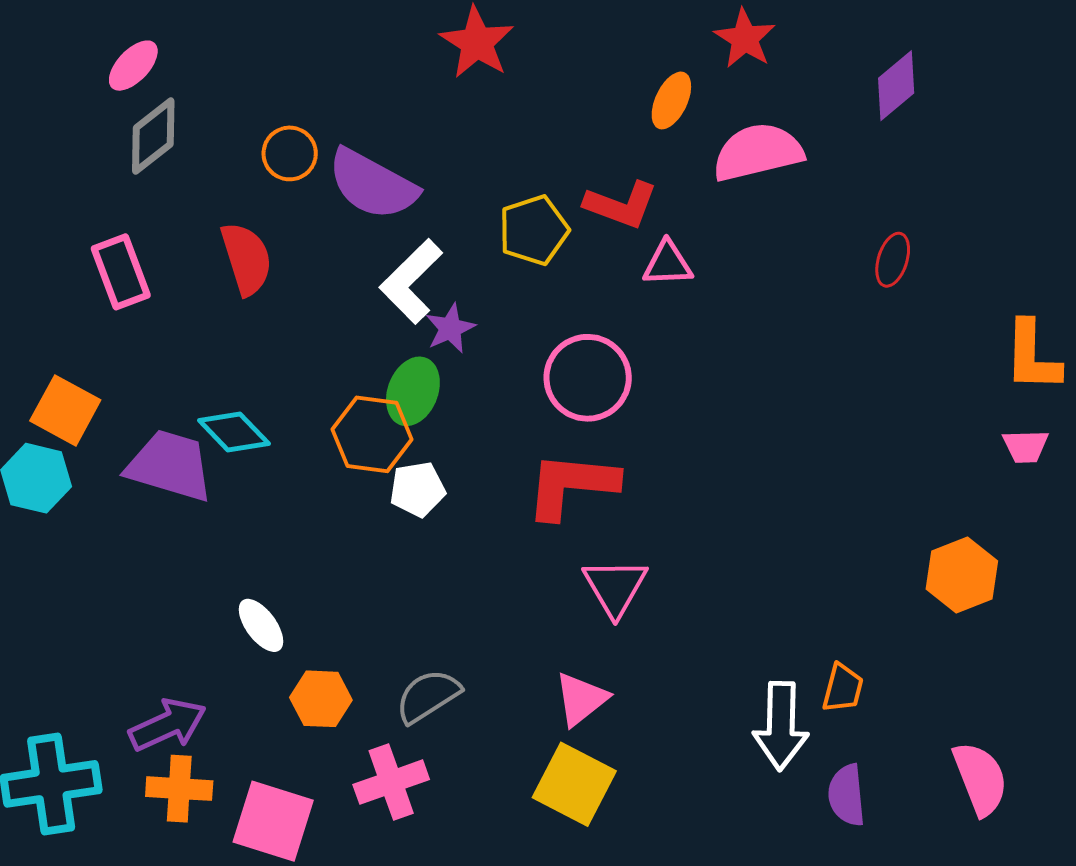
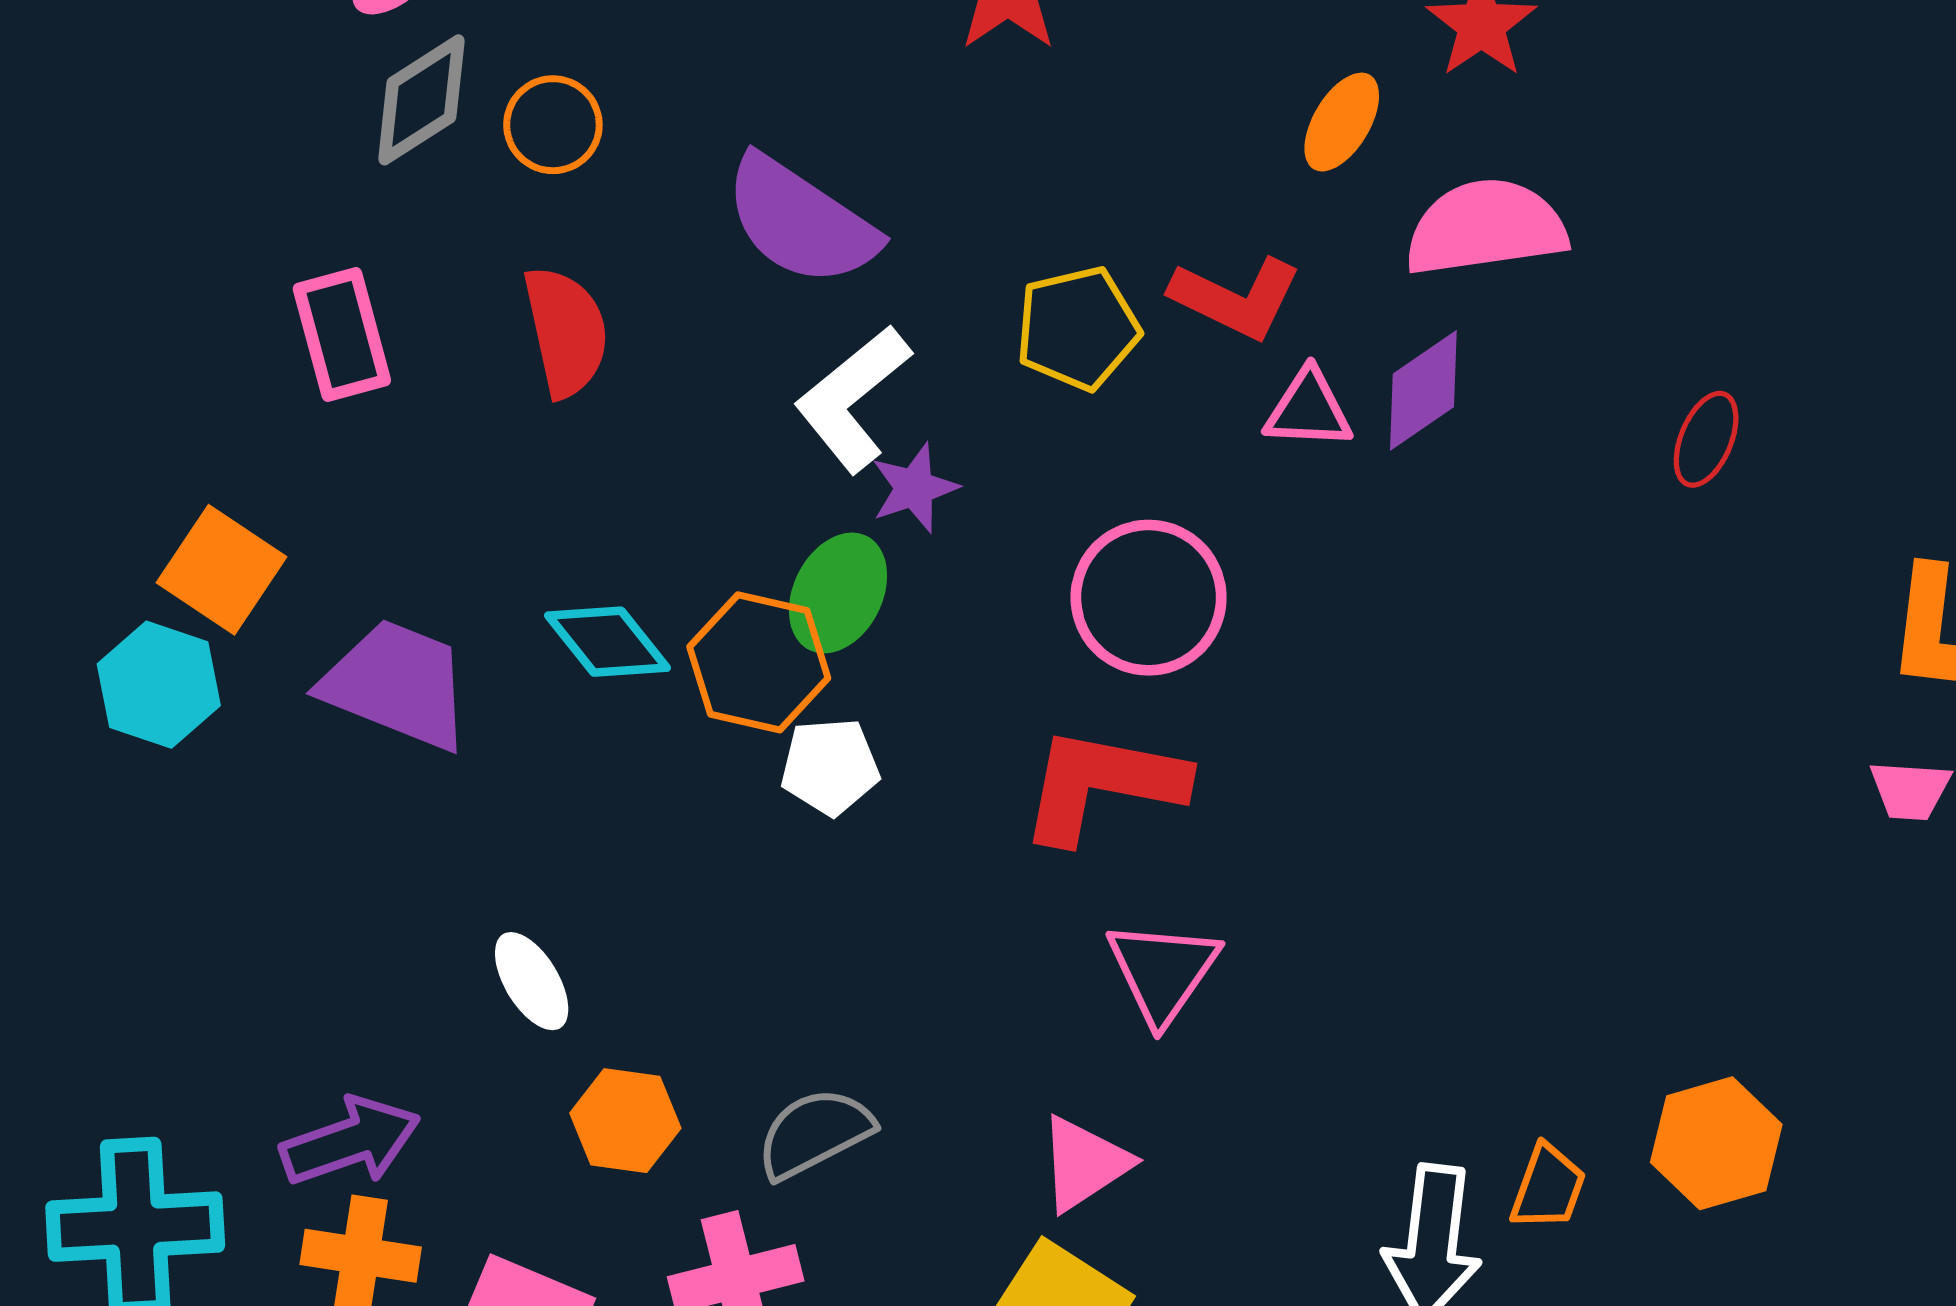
purple diamond: (896, 86) -> (1423, 390), moved
orange circle: (290, 153) -> (553, 125), moved
cyan diamond: (234, 432) -> (607, 642), moved
orange hexagon: (962, 575) -> (1716, 1143), moved

